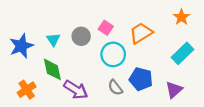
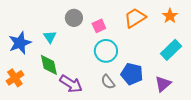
pink square: (106, 28) -> (99, 26), turned 32
orange trapezoid: (141, 33) -> (135, 18), moved
gray circle: (81, 36) -> (74, 18), moved
orange cross: (27, 90) -> (15, 78), moved

